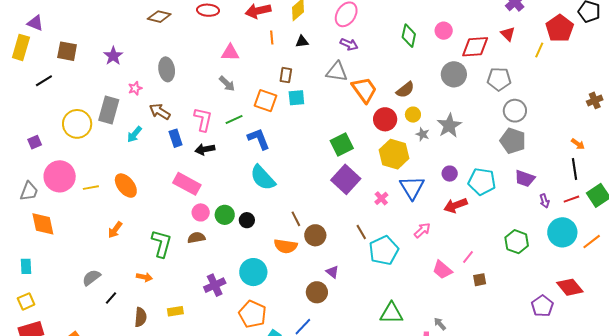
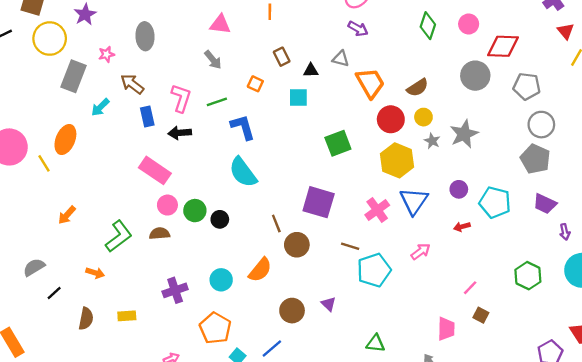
red triangle: (508, 34) -> (566, 31), moved
black triangle: (302, 42) -> (311, 70), moved
gray triangle: (337, 72) -> (341, 59), size x0.7
brown rectangle: (286, 75) -> (282, 57), turned -42
cyan square: (296, 98) -> (298, 97), moved
orange square: (266, 101) -> (255, 84), size x0.6
yellow circle: (77, 124) -> (50, 39), moved
purple square: (346, 179) -> (319, 202), moved, turned -32
orange ellipse: (126, 186) -> (65, 140), moved, turned 55
yellow line: (91, 188) -> (44, 163), turned 63
pink cross: (381, 198) -> (377, 210), size x1.5
red arrow: (456, 205) -> (462, 227), size x0.6
brown line: (361, 232) -> (350, 246), turned -49
green L-shape: (161, 244) -> (119, 236), turned 32
orange semicircle: (286, 246) -> (260, 270), moved, turned -65
pink trapezoid: (442, 270) -> (446, 329), moved, turned -135
cyan circle: (253, 272) -> (221, 280), size x0.7
purple triangle: (332, 272) -> (328, 304), moved
brown square: (480, 280) -> (481, 315), turned 32
green triangle: (392, 313) -> (376, 343), size x0.7

